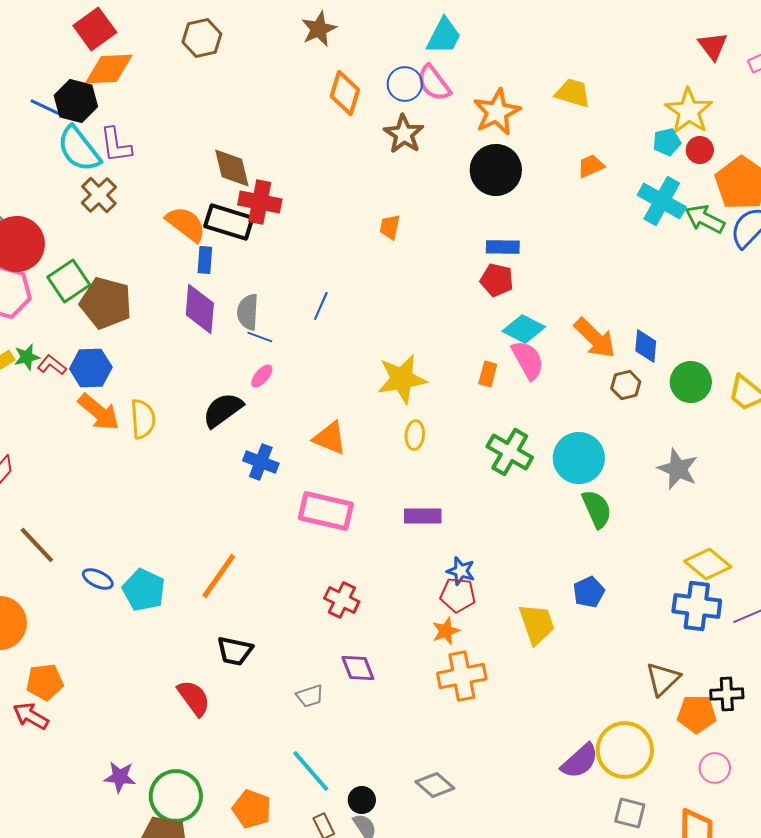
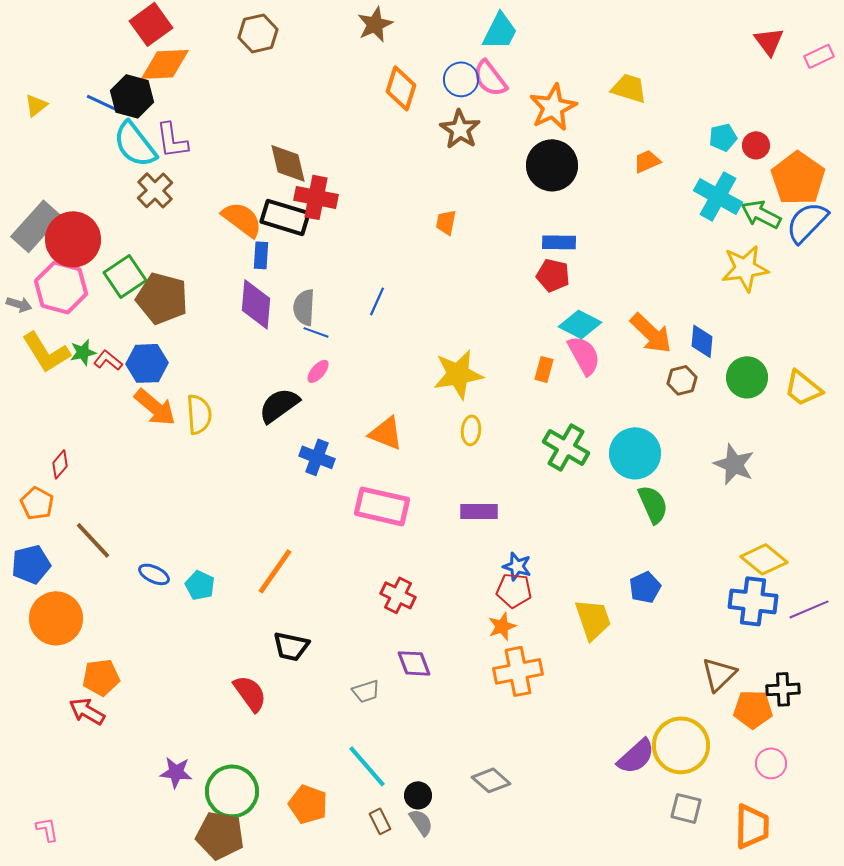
yellow star: (689, 111) -> (745, 268), moved, turned 30
cyan pentagon: (144, 590) -> (200, 585), size x0.7

